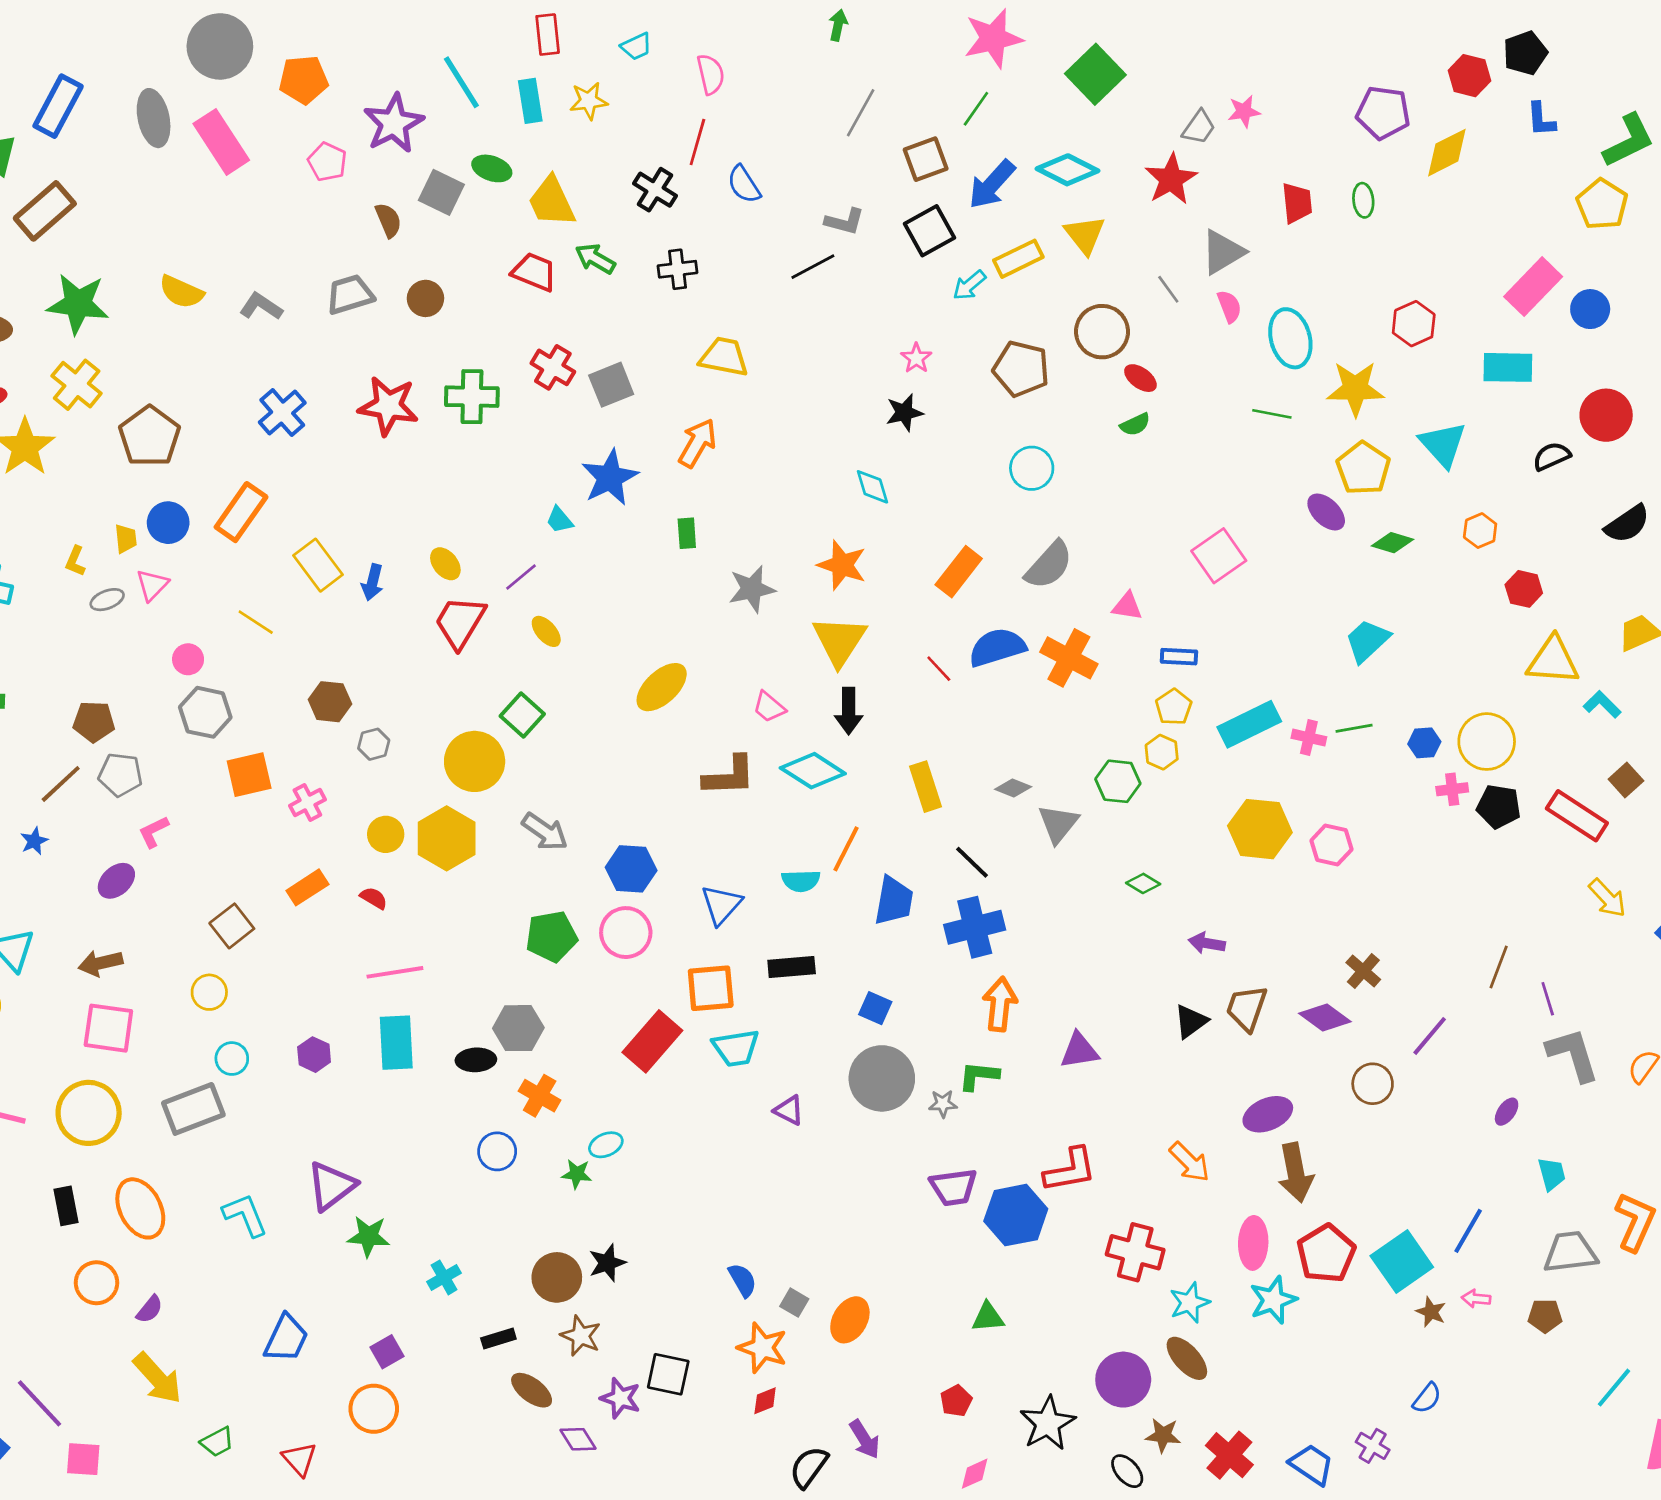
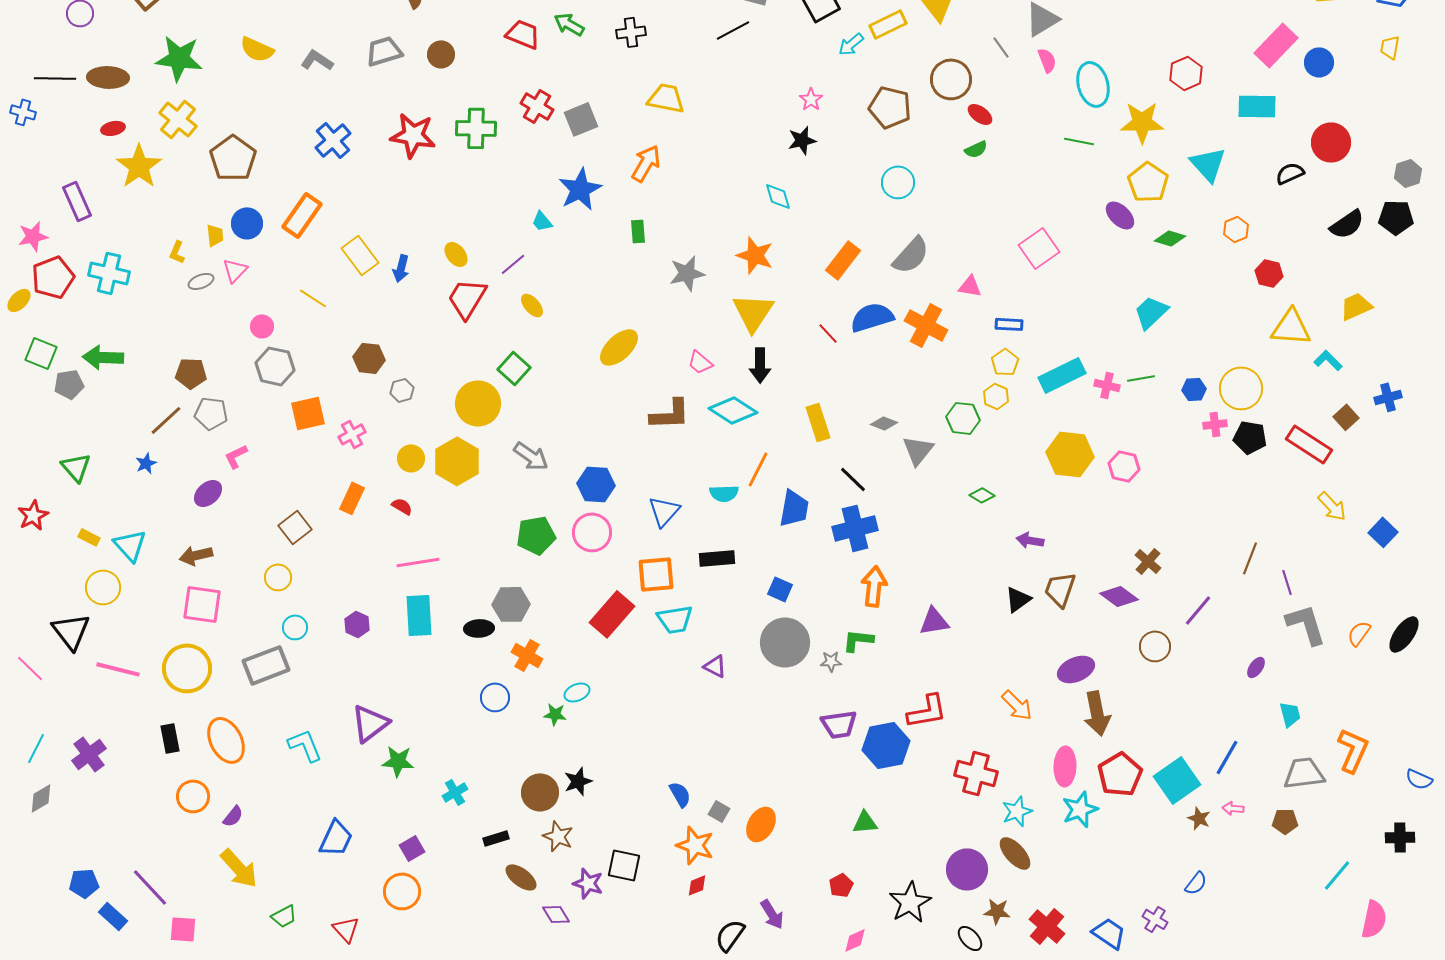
orange rectangle: (307, 887) -> (352, 498), turned -32

